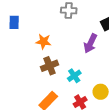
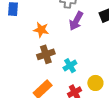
purple arrow: (90, 43) -> (76, 21), moved

